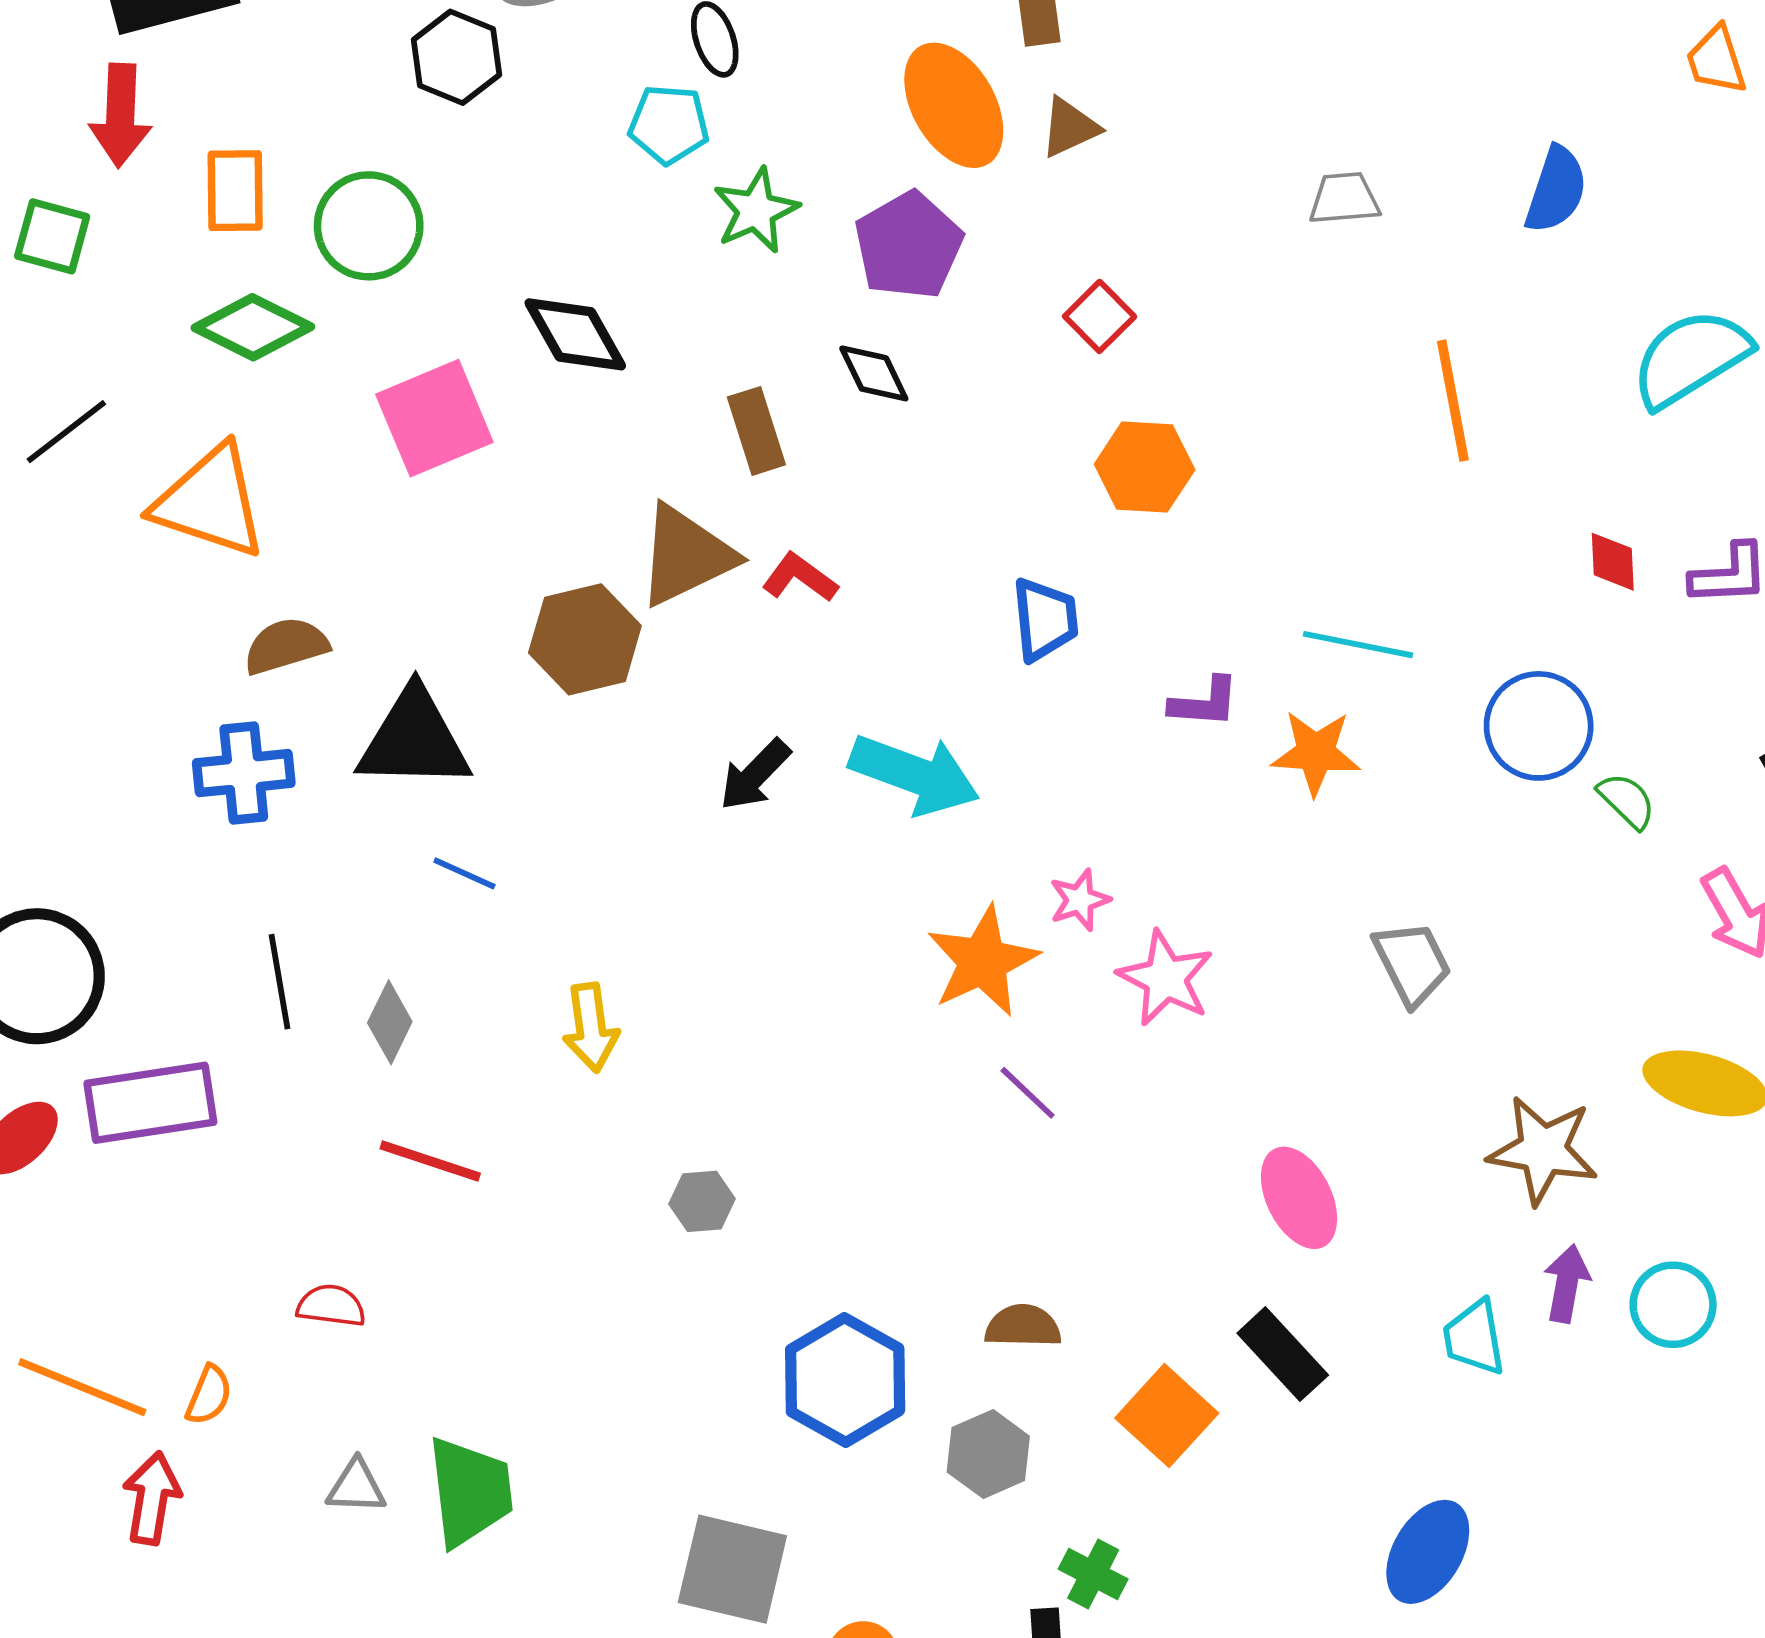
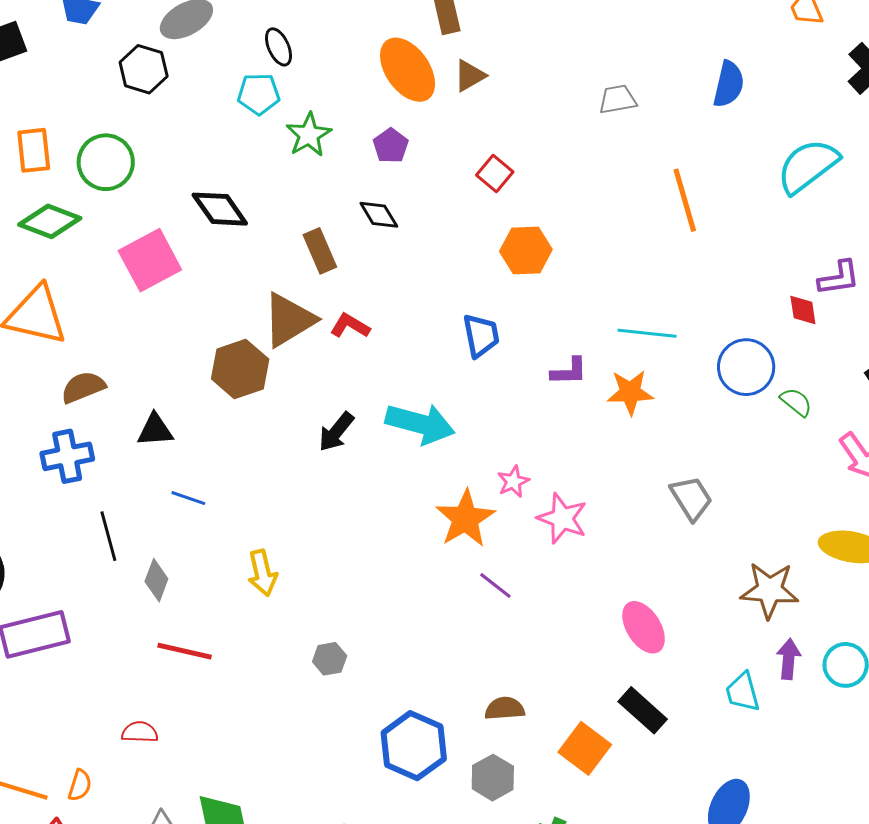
purple pentagon: (908, 246) -> (391, 146), size x0.6
red diamond: (1613, 562) -> (803, 310), moved
black triangle: (414, 739) -> (155, 430), size x0.6
black line: (280, 982) -> (108, 536), moved

